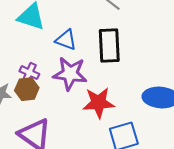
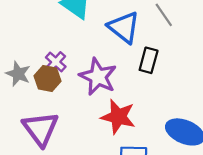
blue triangle: (66, 40) -> (124, 27), moved, size x1.4
black rectangle: (109, 45) -> (149, 60), size x0.7

